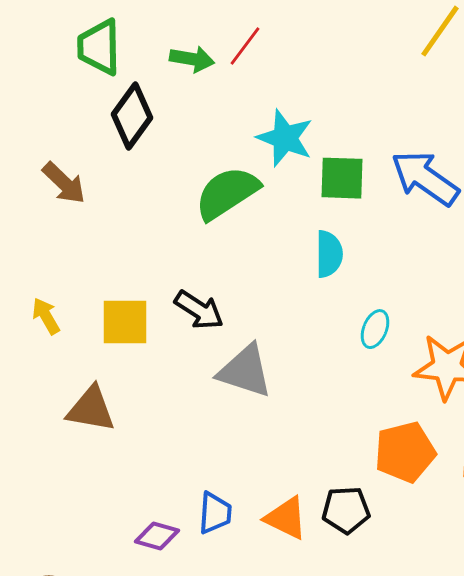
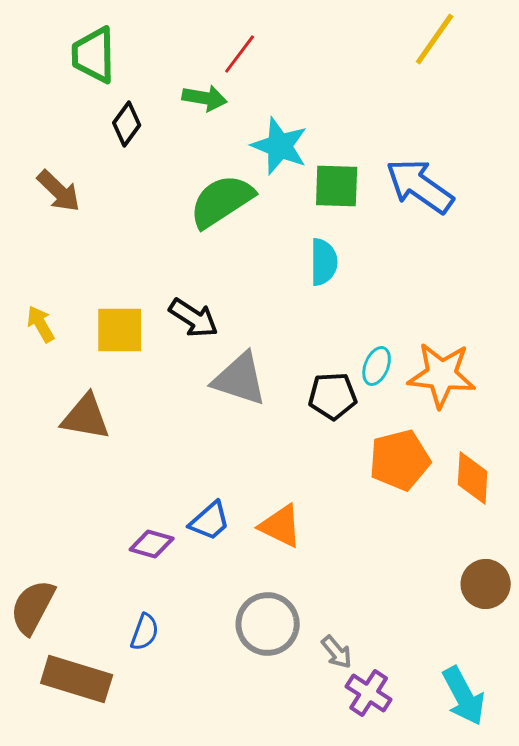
green arrow: (192, 59) -> (205, 98), moved
black diamond: (132, 116) -> (127, 124), size x0.7
cyan ellipse: (375, 329) -> (377, 366), moved
black pentagon: (346, 510) -> (333, 396), moved
blue trapezoid: (215, 513) -> (210, 521), turned 45

